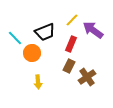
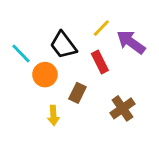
black trapezoid: (45, 32) -> (63, 45), turned 75
red rectangle: (71, 44) -> (100, 62), turned -49
brown rectangle: (69, 66) -> (77, 93), moved

